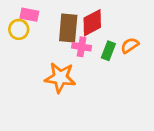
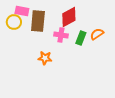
brown rectangle: (68, 28) -> (38, 21), moved
orange star: (60, 78) -> (45, 58), size x0.6

